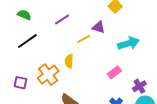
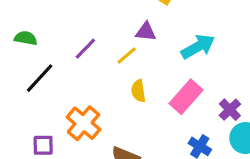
purple line: (62, 19) -> (85, 49), moved
yellow semicircle: (69, 61) -> (138, 91), moved
pink rectangle: (114, 72) -> (186, 97), size x1.5

